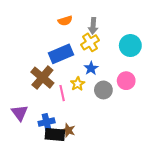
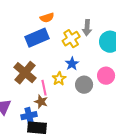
gray arrow: (93, 26) -> (87, 28), moved
blue rectangle: (61, 54) -> (37, 38), moved
brown star: (68, 130) -> (41, 102), moved

